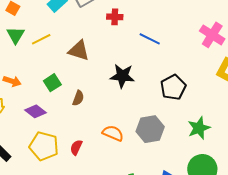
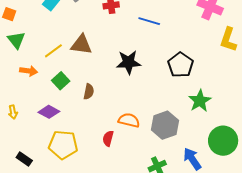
yellow line: (41, 39) -> (53, 51), moved
orange arrow: (12, 81) -> (29, 71), moved
green star: (199, 128) -> (200, 101), moved
gray hexagon: (150, 129) -> (165, 125), moved
red semicircle: (76, 147) -> (108, 138), moved

